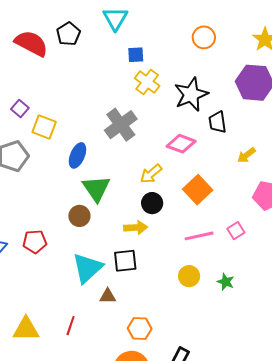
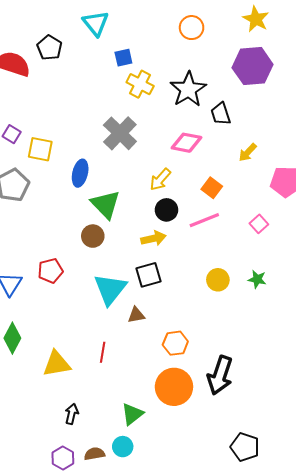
yellow arrow: (246, 155) -> (248, 152), moved
orange square: (198, 190) -> (212, 188), size x0.7
pink line: (199, 236) -> (204, 220), moved

